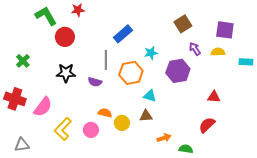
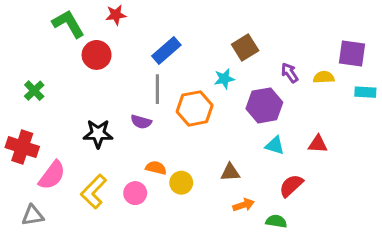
brown square: (183, 24) -> (245, 48), moved
purple square: (225, 30) -> (352, 53), moved
blue rectangle: (123, 34) -> (166, 50), moved
black star: (66, 73) -> (98, 134), moved
cyan triangle: (150, 96) -> (275, 146), moved
pink semicircle: (43, 107) -> (52, 175), moved
brown triangle: (146, 116) -> (230, 172), moved
red semicircle: (207, 125) -> (291, 186), moved

